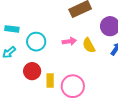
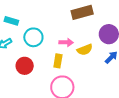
yellow semicircle: (89, 45) -> (85, 50), turned -91
yellow rectangle: (50, 80) -> (58, 61), moved

